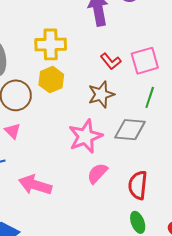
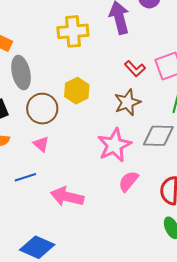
yellow cross: (51, 44) -> (73, 31), moved

